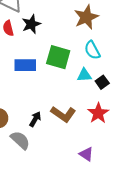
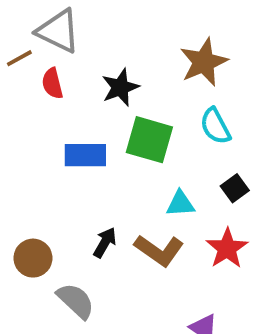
black star: (31, 24) -> (120, 87), moved
cyan triangle: (84, 75) -> (180, 204), moved
black arrow: (35, 119) -> (105, 243), moved

